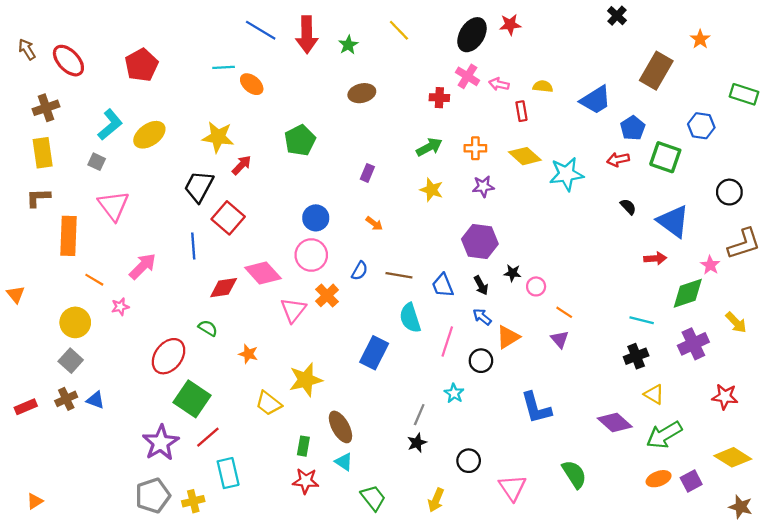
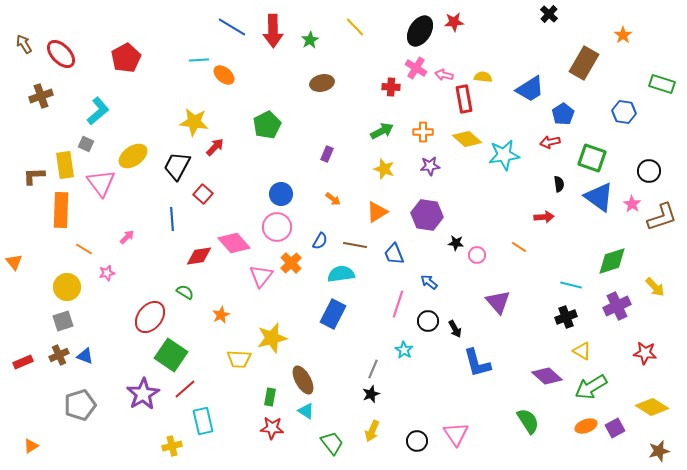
red rectangle: (521, 111) -> (464, 99), size x1.5
yellow ellipse: (149, 135) -> (133, 156), moved
yellow rectangle: (43, 153) -> (65, 165), moved
green square: (665, 157) -> (592, 158), moved
black semicircle: (628, 207) -> (559, 184), turned 35
red square: (228, 218) -> (203, 194), size x0.7
red arrow: (655, 258) -> (544, 217), moved
pink star: (710, 265) -> (632, 204), moved
pink arrow: (143, 266) -> (127, 237), size x0.6
black arrow: (481, 285) -> (455, 329), moved
orange line: (564, 312) -> (519, 247), moved
cyan semicircle: (410, 318) -> (341, 274), moved, turned 100
orange triangle: (508, 337) -> (377, 212), moved
purple triangle: (560, 339) -> (498, 302), size x1.5
orange star: (248, 354) -> (221, 315), turned 30
gray square: (71, 361) -> (63, 321), turned 30
yellow trapezoid: (269, 403) -> (239, 359), turned -35
black circle: (469, 461) -> (417, 441), moved
green semicircle: (574, 474) -> (528, 421), moved
gray pentagon: (153, 496) -> (80, 405), moved
yellow arrow: (436, 500) -> (372, 431), moved
brown star: (741, 507) -> (659, 451), turned -30

